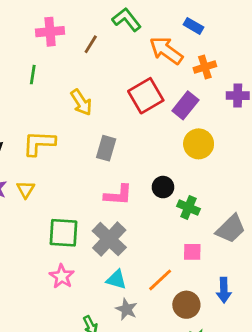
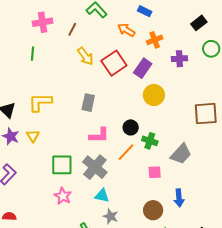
orange arrow: (166, 50) -> (126, 30), size x0.7
yellow arrow: (81, 102) -> (85, 56), moved
orange line: (160, 280) -> (126, 152), moved

